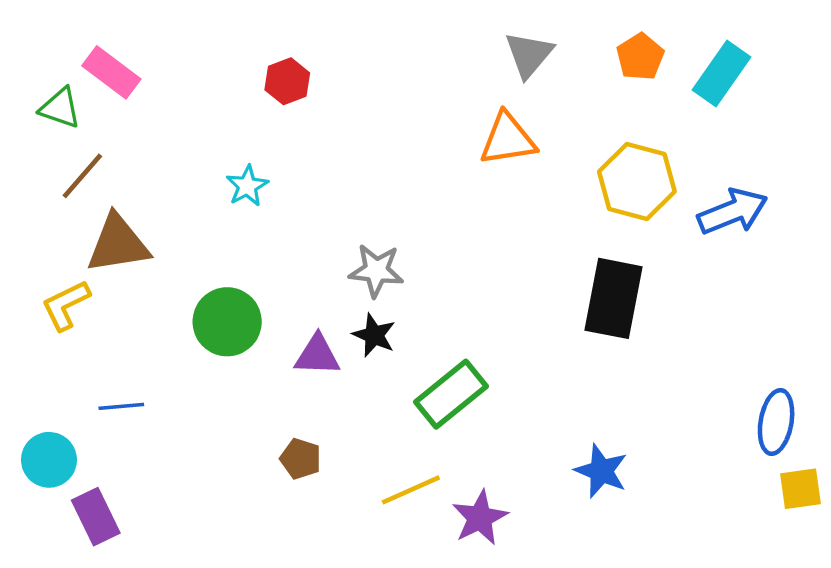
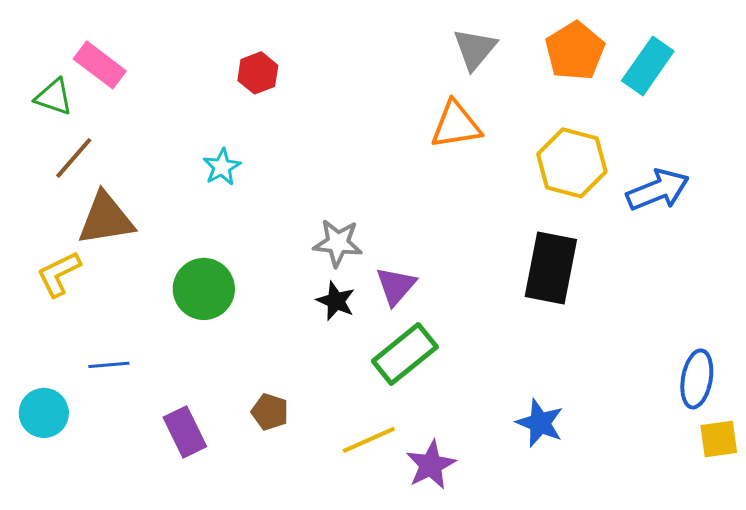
orange pentagon: (640, 57) -> (575, 51), size x1.4
purple triangle: (317, 355) -> (396, 286), moved, turned -51
purple rectangle: (96, 517) -> (185, 432), moved

